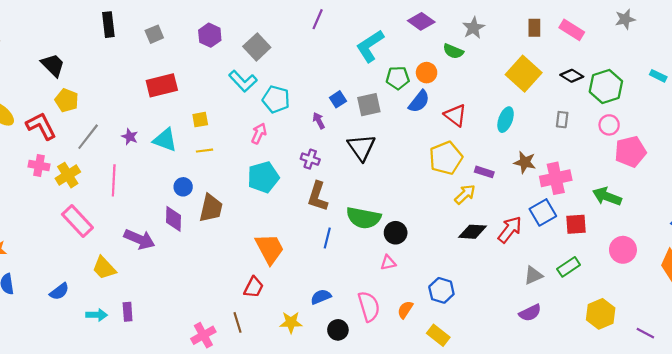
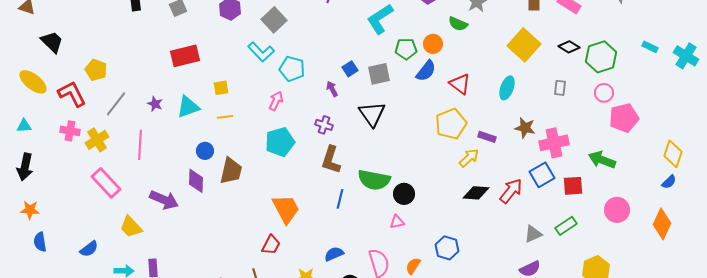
black trapezoid: (53, 65) -> (52, 42), moved
cyan triangle: (165, 140) -> (188, 107), turned -40

